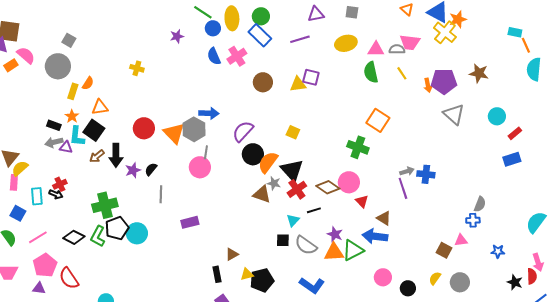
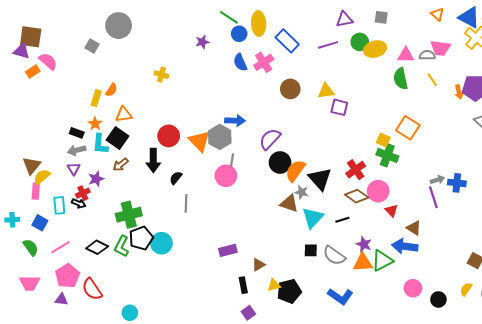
green circle: (261, 16) -> (360, 42), moved
gray circle: (58, 66) -> (119, 26), moved
purple square: (311, 77) -> (339, 107), moved
yellow square: (293, 132) -> (383, 140), moved
purple triangle: (66, 147) -> (74, 169), moved, turned 48
black arrow: (116, 155) -> (153, 160), moved
purple star: (133, 170) -> (96, 179), moved
red cross: (297, 189) -> (356, 170), moved
cyan triangle: (293, 220) -> (313, 218), moved, size x1.6
purple rectangle: (190, 222) -> (228, 250), moved

